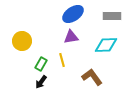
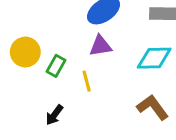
green rectangle: (41, 64) -> (56, 66), moved
brown L-shape: (92, 77) -> (153, 107), moved

